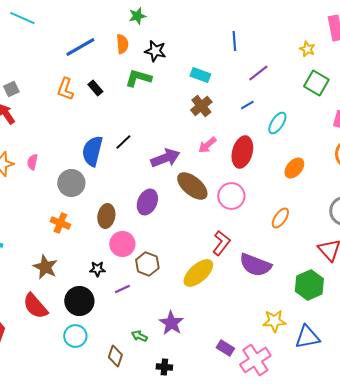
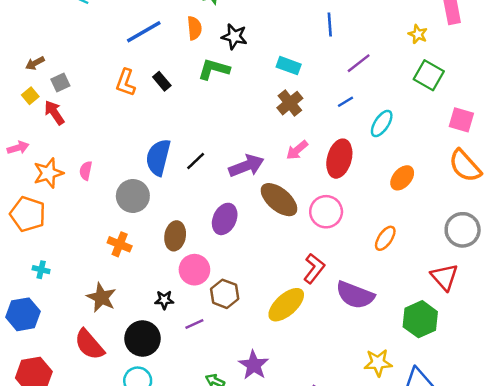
black line: (123, 142) -> (196, 161), moved

